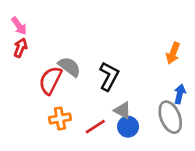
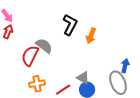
orange arrow: (173, 53) -> (91, 36), moved
black L-shape: (109, 76) -> (70, 25), moved

